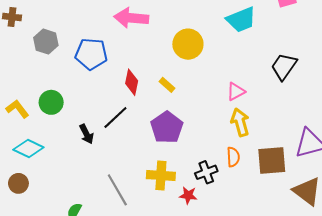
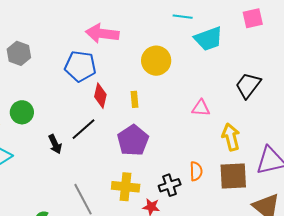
blue pentagon: (91, 54) -> (80, 66), moved
yellow rectangle: (167, 85) -> (134, 99), turned 42
pink triangle: (236, 91) -> (201, 108), turned 30
yellow arrow: (240, 122) -> (231, 137), moved

